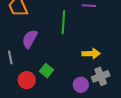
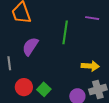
green square: (46, 71) -> (44, 89), moved

